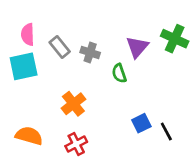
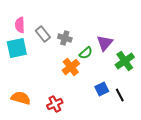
green cross: (175, 39) -> (125, 61), moved, turned 30
purple triangle: (137, 47) -> (105, 43), moved
green semicircle: (119, 73) -> (86, 53), turned -112
orange cross: (73, 104) -> (71, 67), moved

